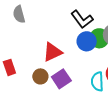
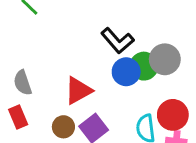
gray semicircle: (19, 14) -> (23, 83), moved

